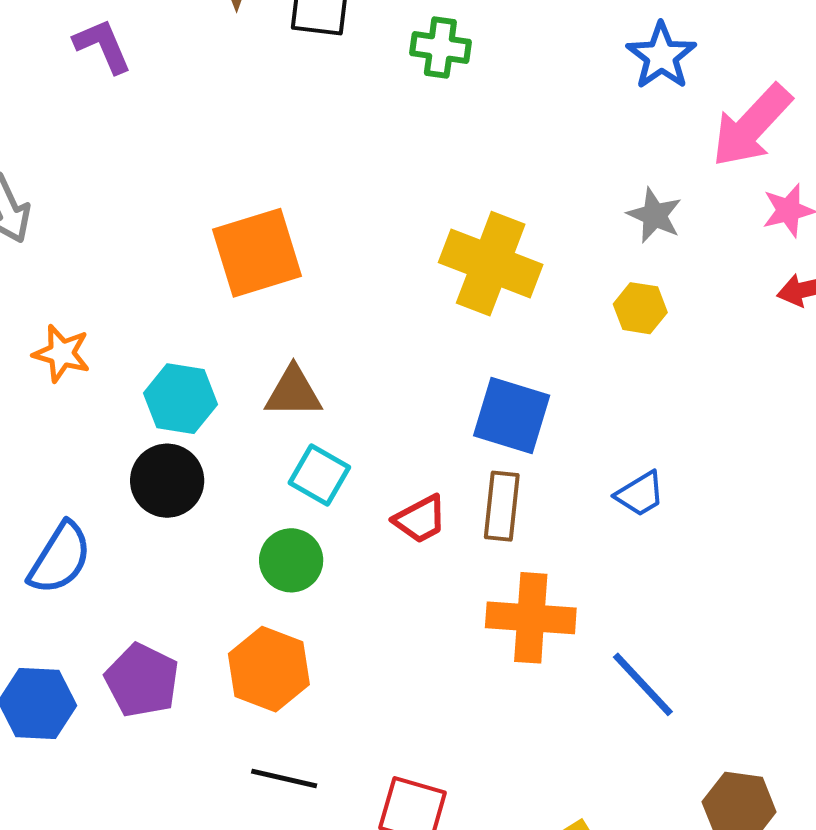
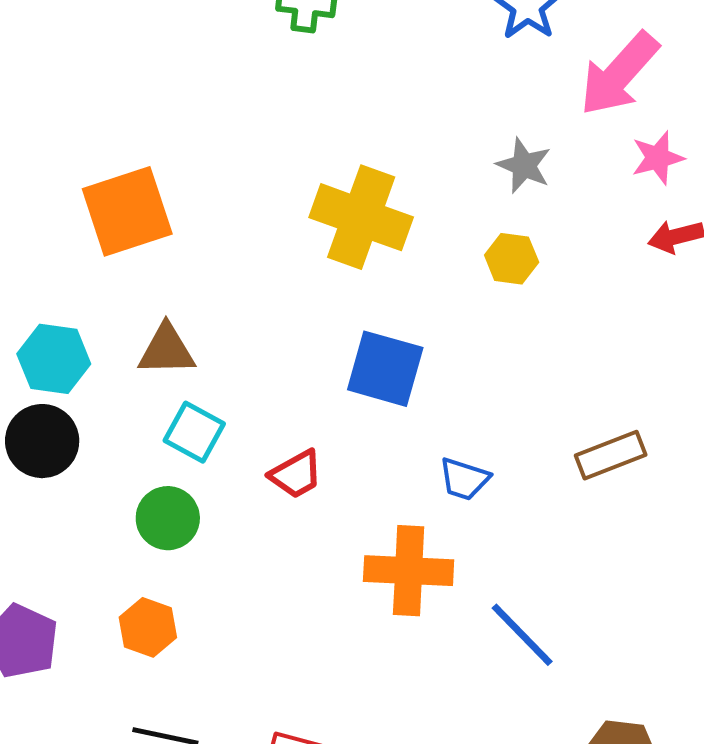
blue trapezoid: (640, 494) -> (464, 479), moved, turned 50
brown rectangle: (502, 506) -> (611, 455), moved, turned 64
orange hexagon: (269, 669) -> (148, 627), size x0.7

